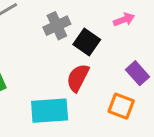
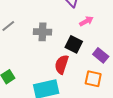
gray cross: (57, 26) -> (42, 32), turned 36
black square: (87, 42) -> (74, 44), moved

